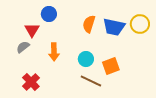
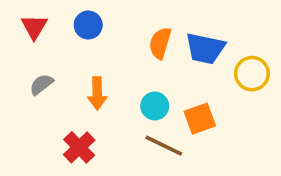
yellow circle: (140, 24) -> (252, 74), moved
red triangle: (32, 30) -> (34, 27), moved
red cross: (31, 82) -> (79, 147), moved

